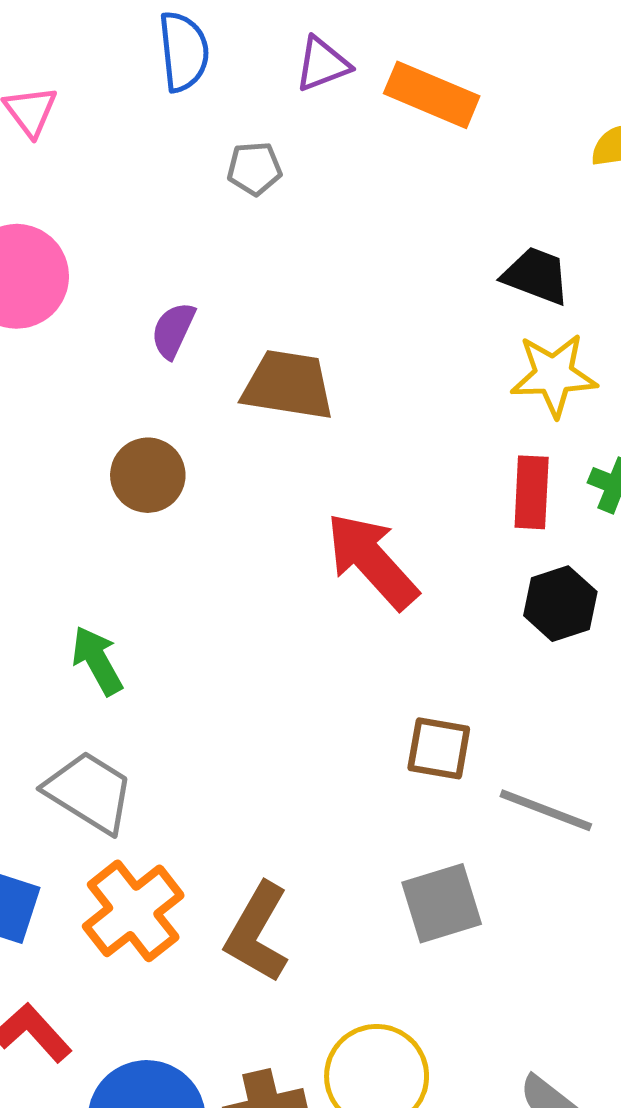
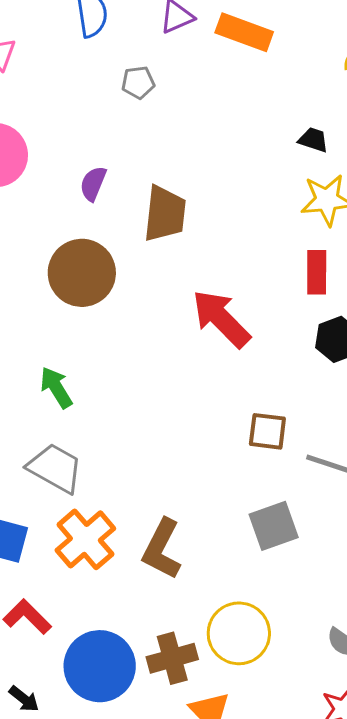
black trapezoid: (536, 276) -> (313, 140), size x0.7
brown trapezoid: (288, 385) -> (165, 214), turned 90
brown circle: (148, 475) -> (82, 273), size x1.5

